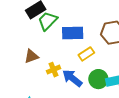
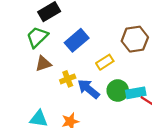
green trapezoid: (48, 21) -> (37, 37), moved
blue rectangle: (73, 33) -> (77, 40), moved, turned -40

